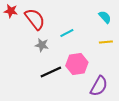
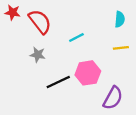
cyan semicircle: (105, 17) -> (120, 19), turned 48
gray star: (42, 45) -> (38, 55), moved

